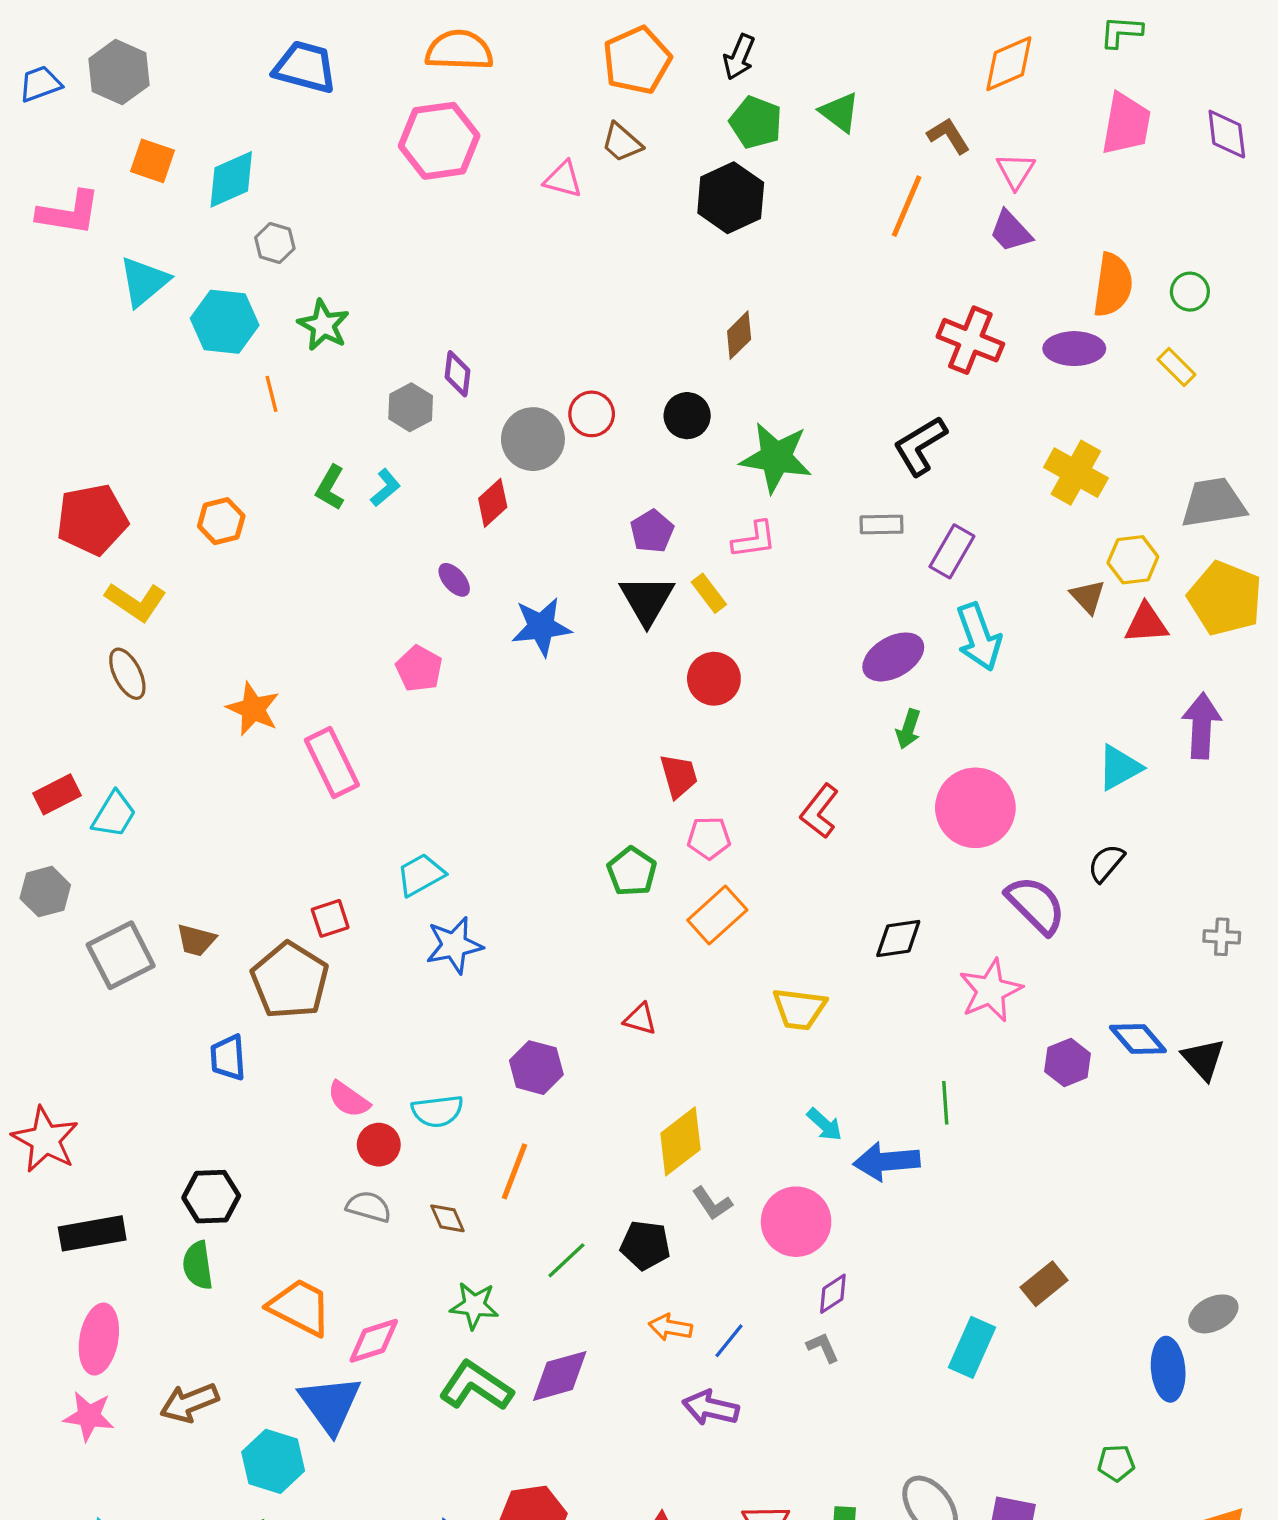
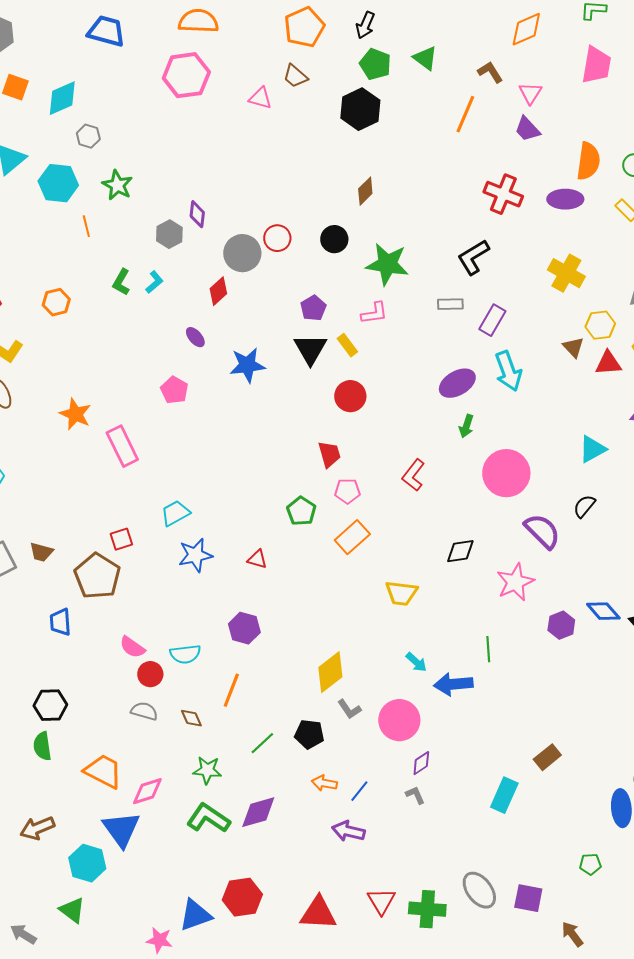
red triangle: (640, 1019) -> (257, 559), moved

